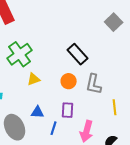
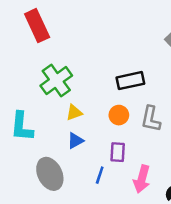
black rectangle: (78, 54) -> (130, 81), turned -60
blue triangle: (38, 112) -> (75, 141), moved, turned -32

